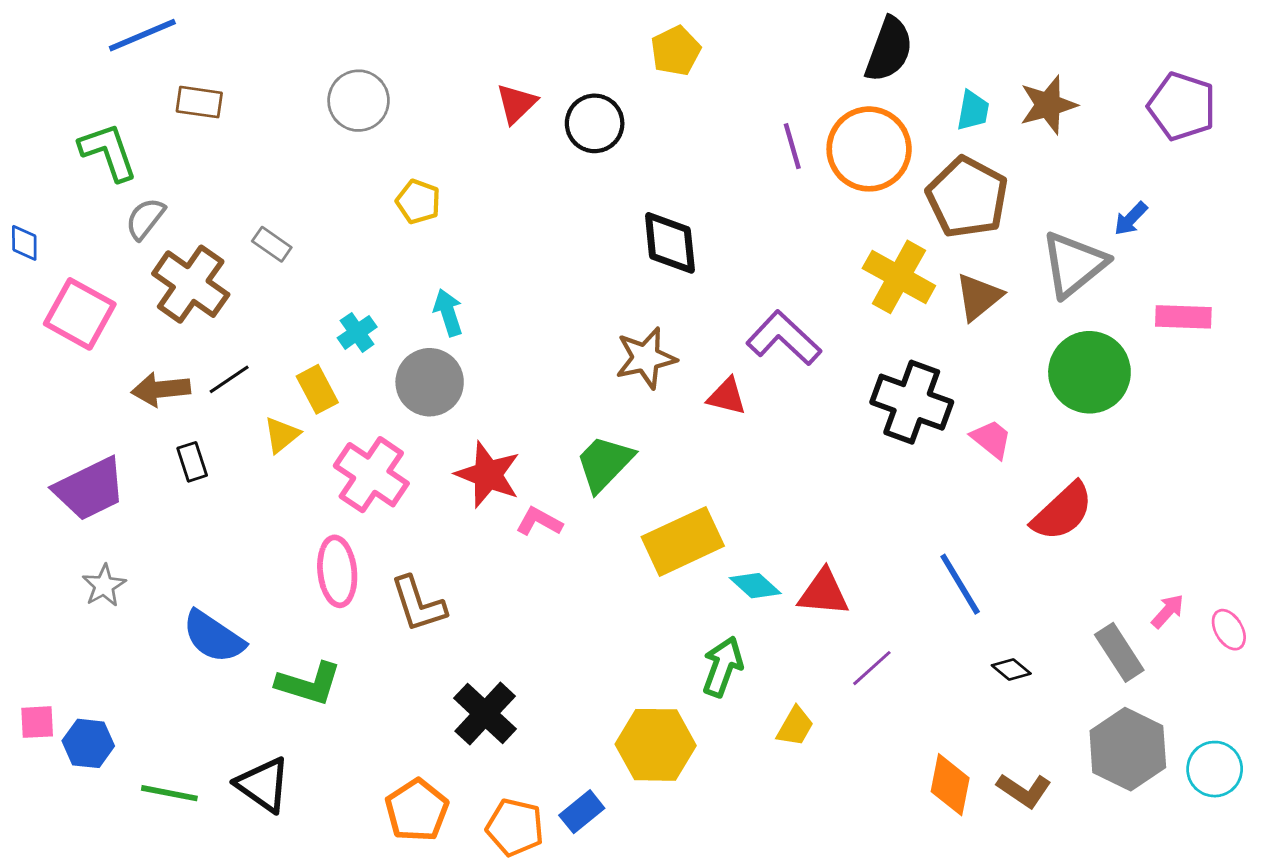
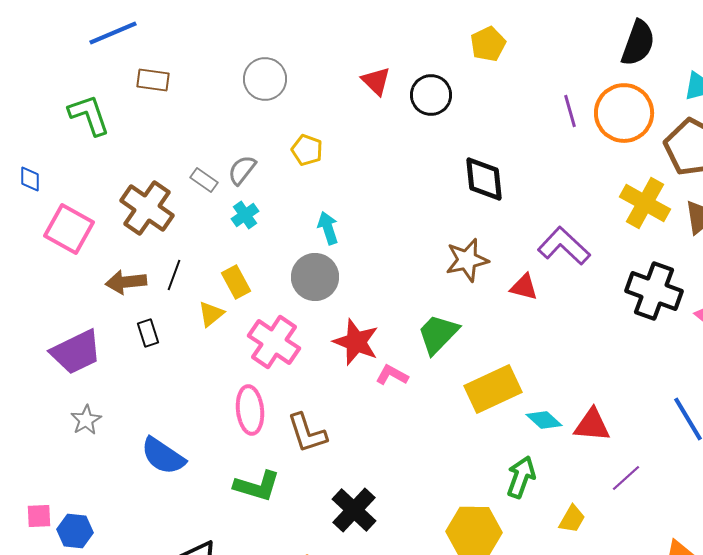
red triangle: (516, 103) -> (376, 81), turned -32
gray semicircle: (145, 219) -> (242, 170), moved
cyan cross: (357, 332) -> (245, 215), moved
black line: (229, 379) -> (174, 275), turned -36
green L-shape: (309, 684) -> (257, 486), moved

